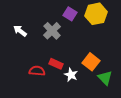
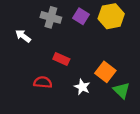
gray cross: (52, 31) -> (51, 17), moved, turned -30
red rectangle: (56, 64) -> (61, 59), moved

